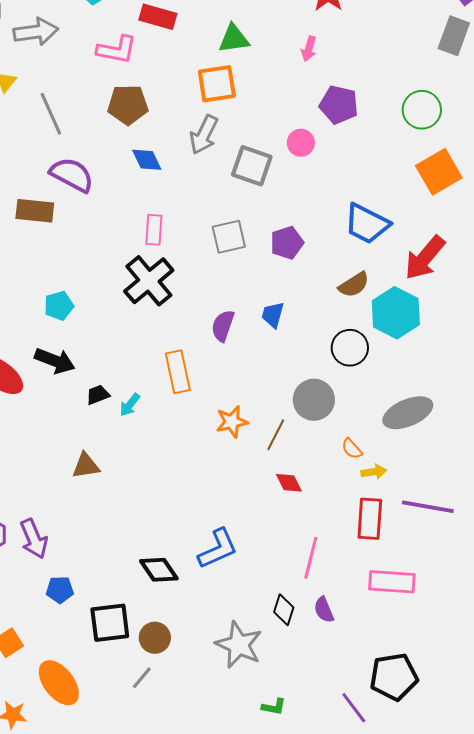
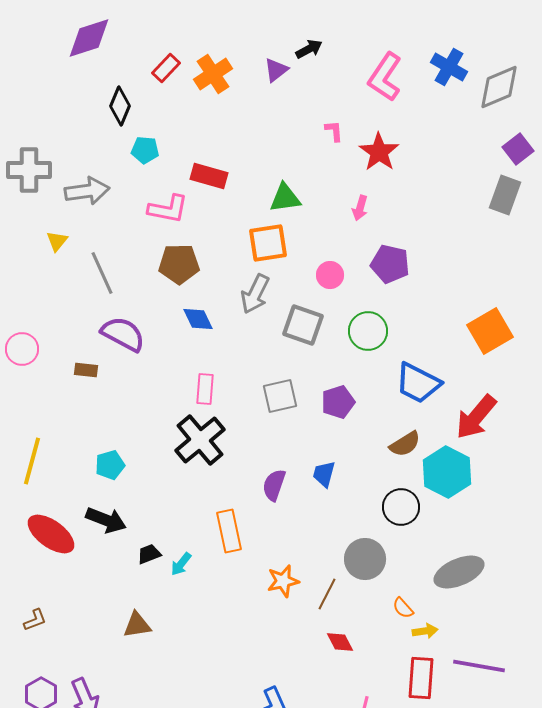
green circle: (422, 110) -> (368, 331), moved
pink circle: (301, 143) -> (330, 275), moved
brown rectangle: (35, 211) -> (86, 370), size x0.6

